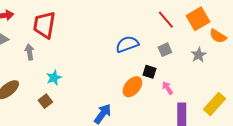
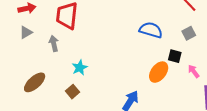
blue semicircle: (127, 44) -> (151, 30), turned 40

